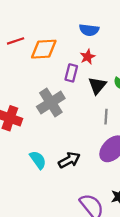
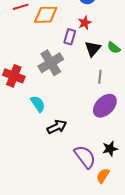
cyan semicircle: (38, 160) -> (38, 104), moved
black arrow: (69, 160) -> (57, 127), moved

